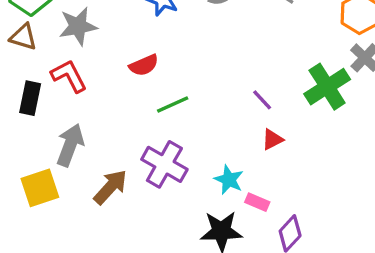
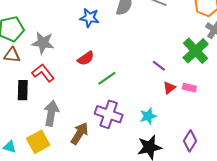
gray star: (78, 26) -> (43, 43), turned 30
cyan star: (229, 180) -> (148, 116), turned -30
pink rectangle: (257, 202) -> (189, 88), moved

